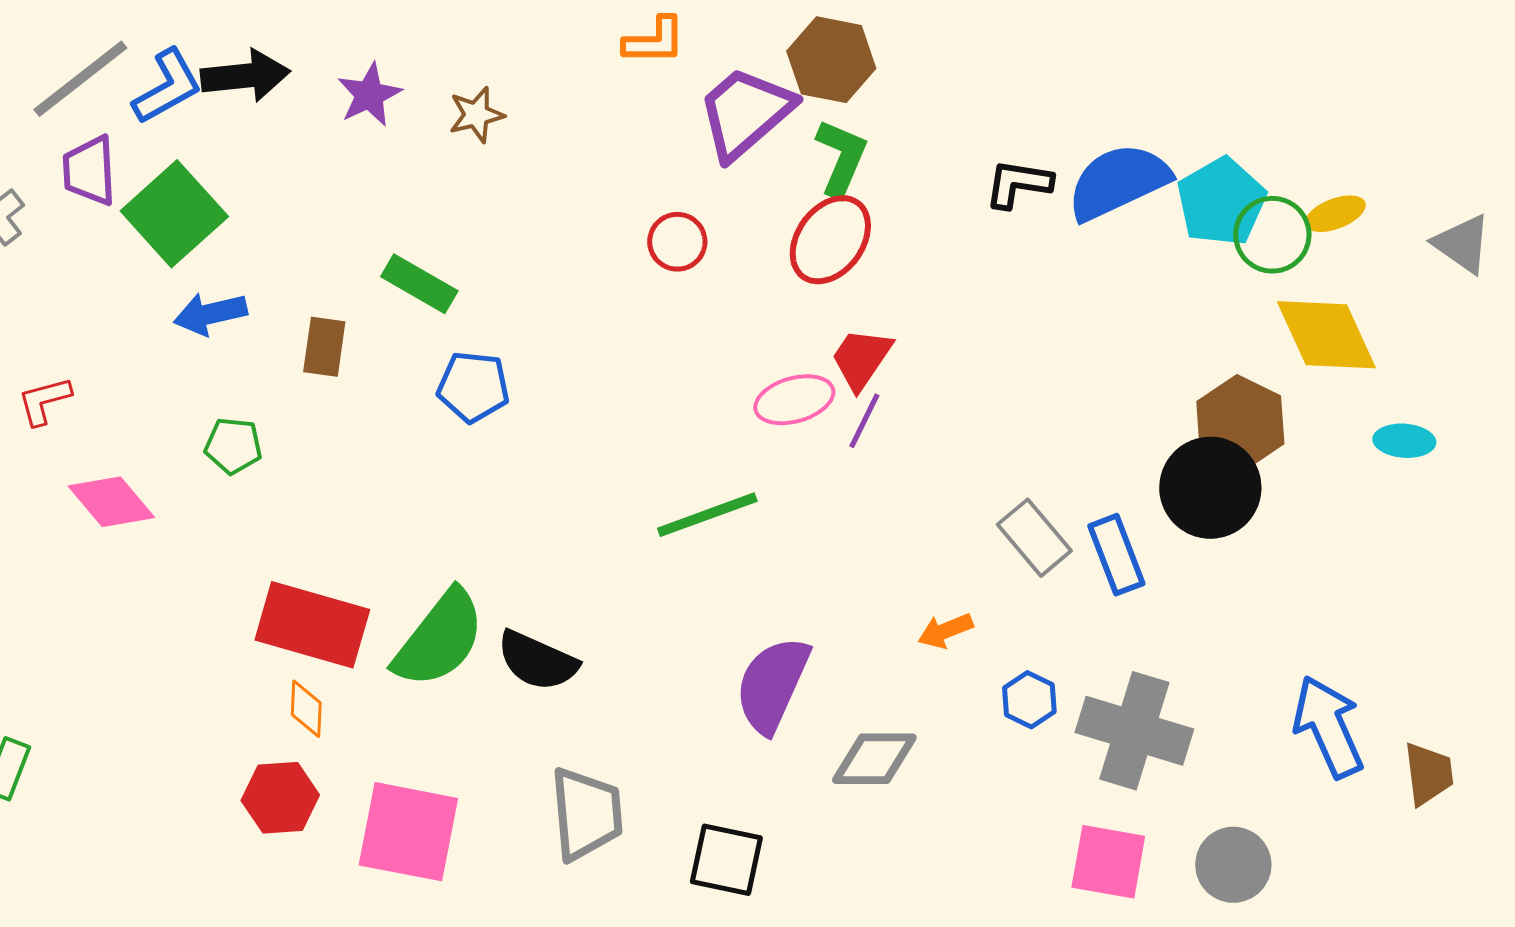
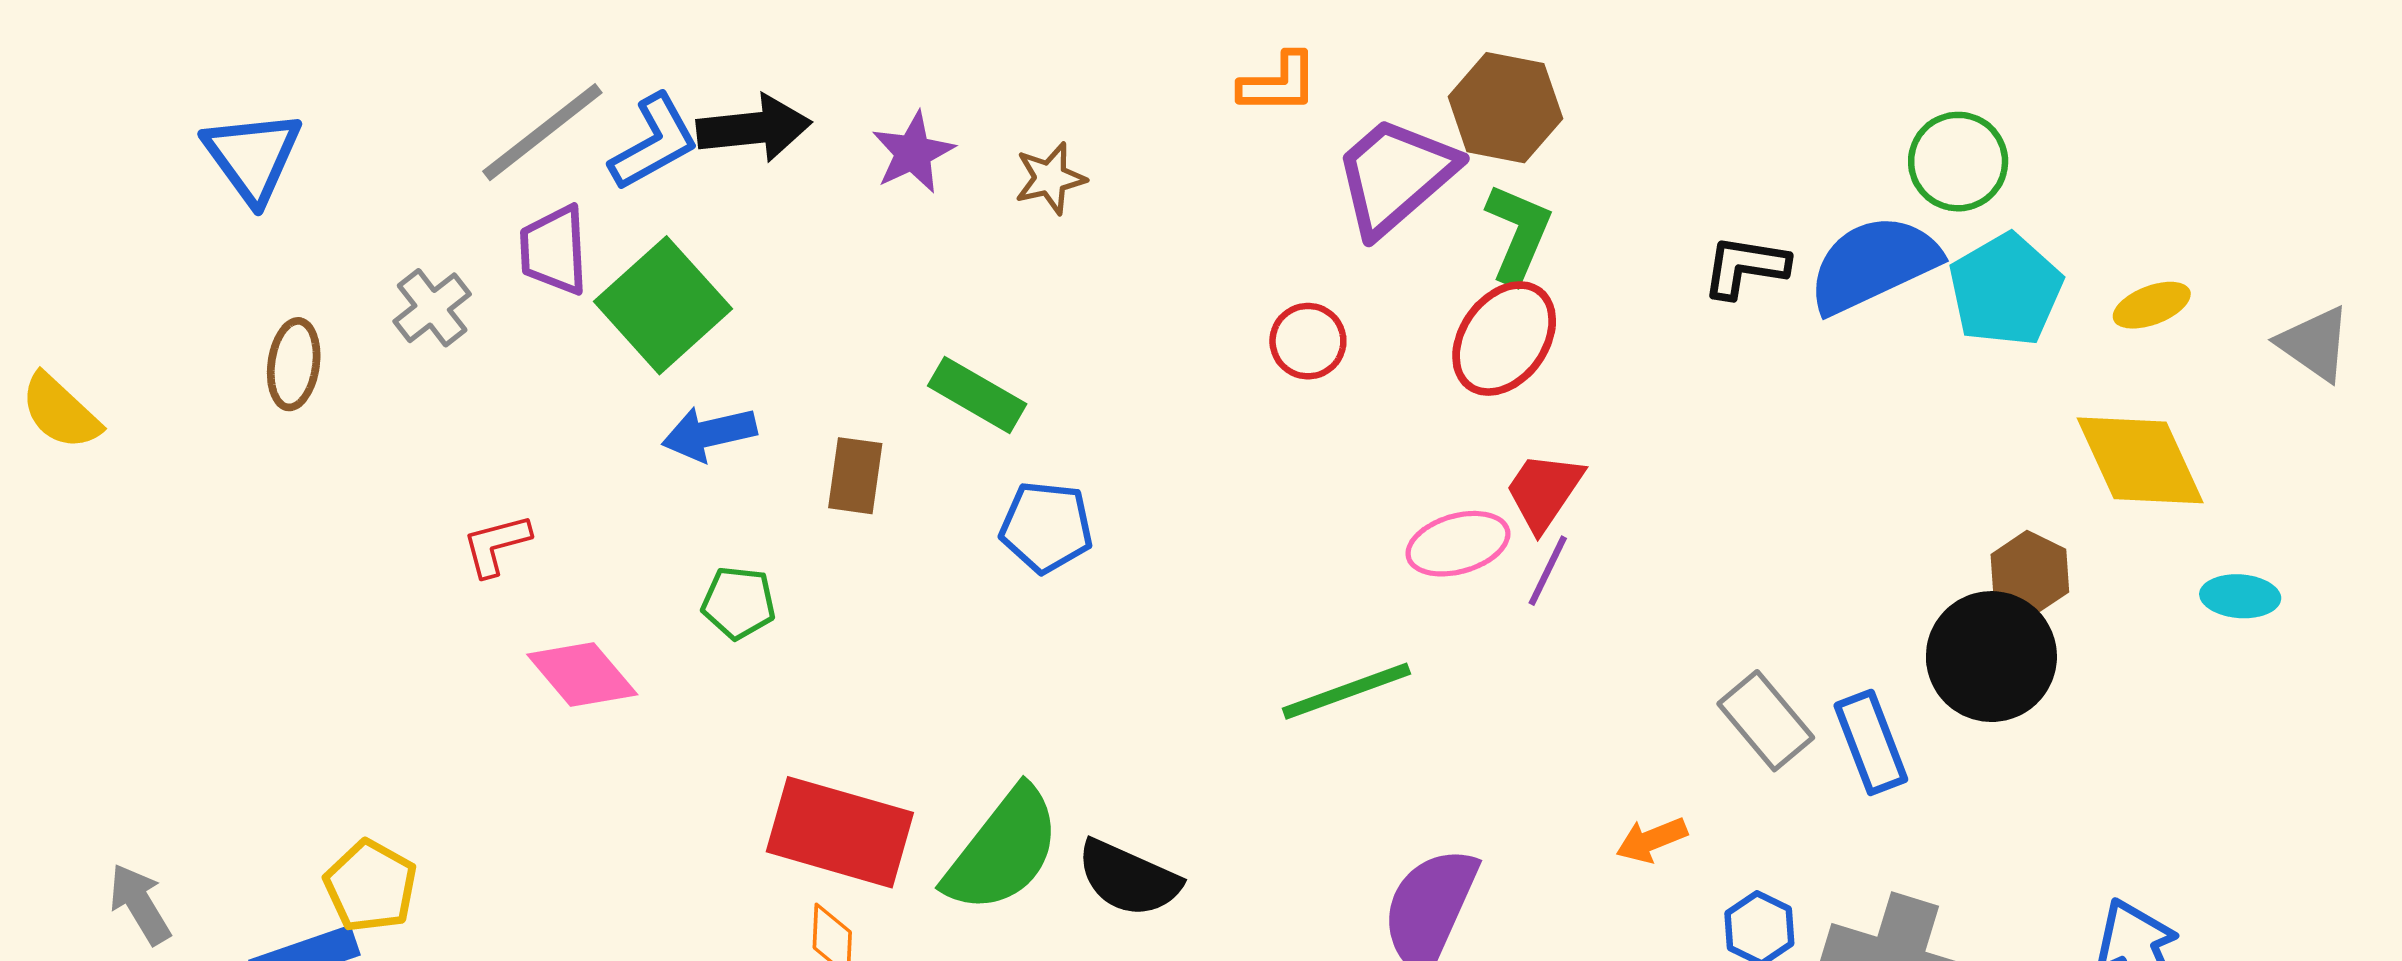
green circle: (1272, 235) -> (1958, 162), moved
brown hexagon: (1240, 423) -> (2030, 573), size x0.7

